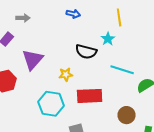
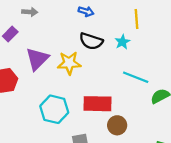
black semicircle: (86, 52) -> (91, 41), moved
yellow star: (66, 74) -> (69, 63), moved, size x1.5
brown circle: (127, 115) -> (117, 125), moved

